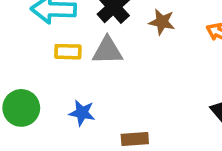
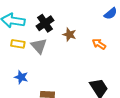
gray triangle: (107, 51) -> (39, 46), turned 42

